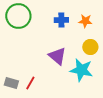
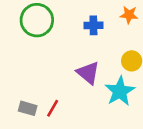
orange star: (85, 21) -> (129, 15), moved
cyan star: (81, 70) -> (120, 91), turned 30

